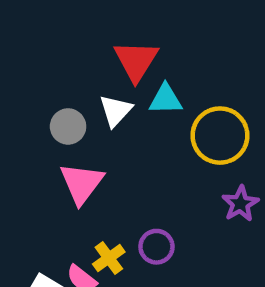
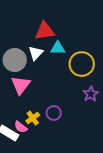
red triangle: (136, 61) -> (45, 31), turned 50
gray circle: (68, 126) -> (15, 60), size x1.5

